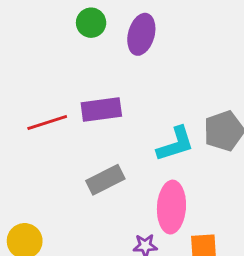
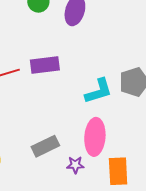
gray rectangle: (105, 180) -> (45, 146), moved

